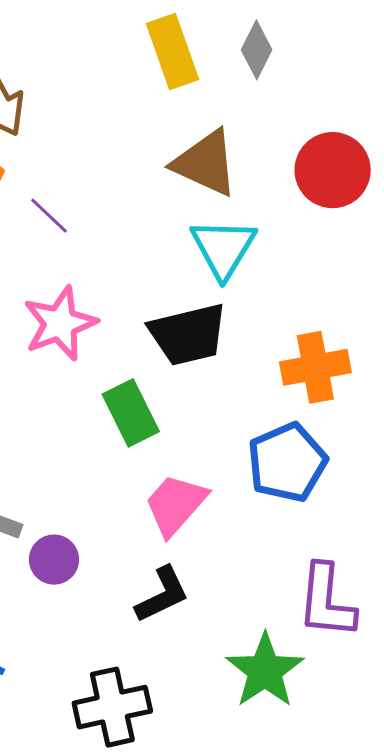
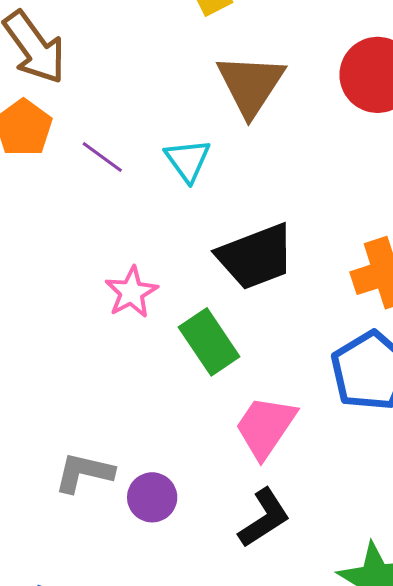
brown triangle: (206, 163) -> (251, 85), turned 46
cyan triangle: (223, 248) -> (188, 160), moved, size x0.7
pink star: (60, 323) -> (131, 292), moved, size x0.7

